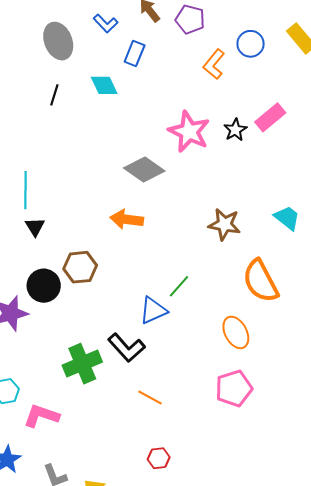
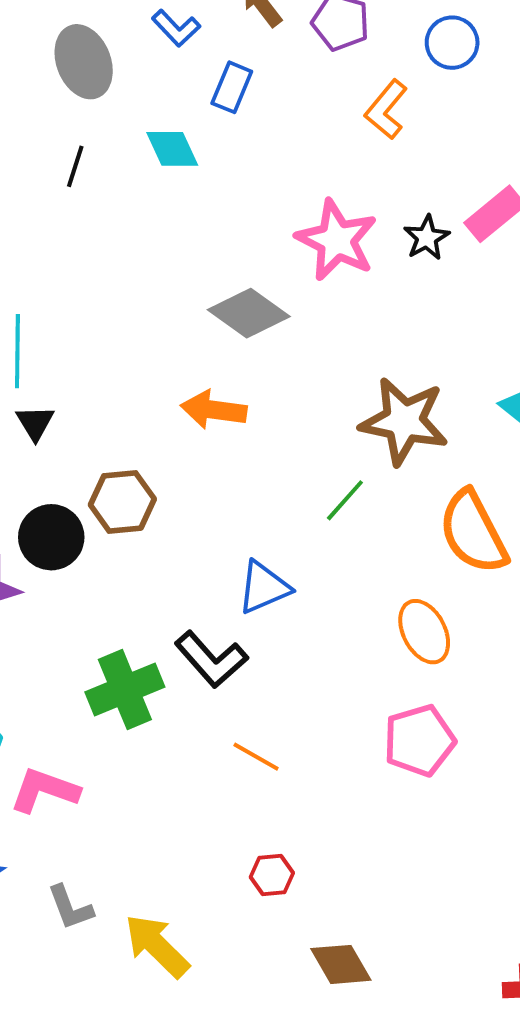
blue circle: (251, 44) -> (452, 43), moved
brown star: (225, 224) -> (404, 421), size x1.4
green line: (179, 286) -> (345, 500), moved

